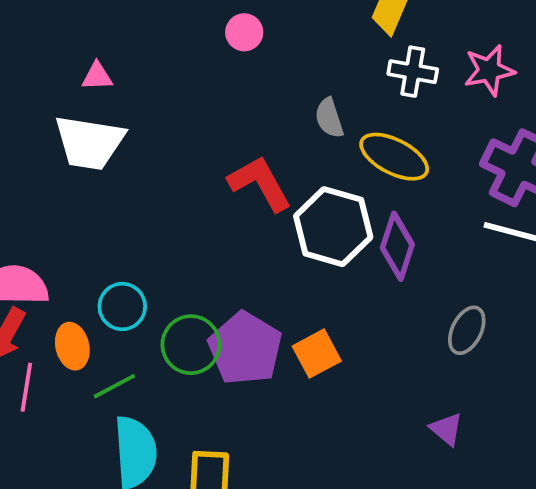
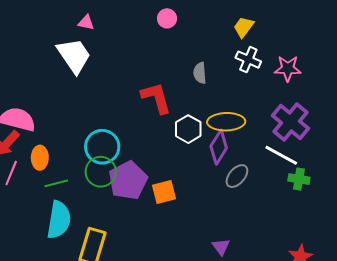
white trapezoid: (89, 143) -> (74, 56), turned -147
yellow ellipse: (394, 157) -> (226, 122), moved, turned -42
white hexagon: (333, 227) -> (188, 129), size x0.7
cyan circle: (122, 306) -> (102, 147), moved, size x1.4
gray ellipse: (467, 330) -> (237, 176), moved

